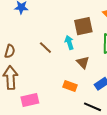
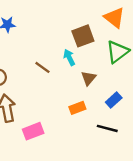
brown triangle: (83, 62) -> (89, 78), turned 32
orange rectangle: (70, 86) -> (77, 108), turned -32

